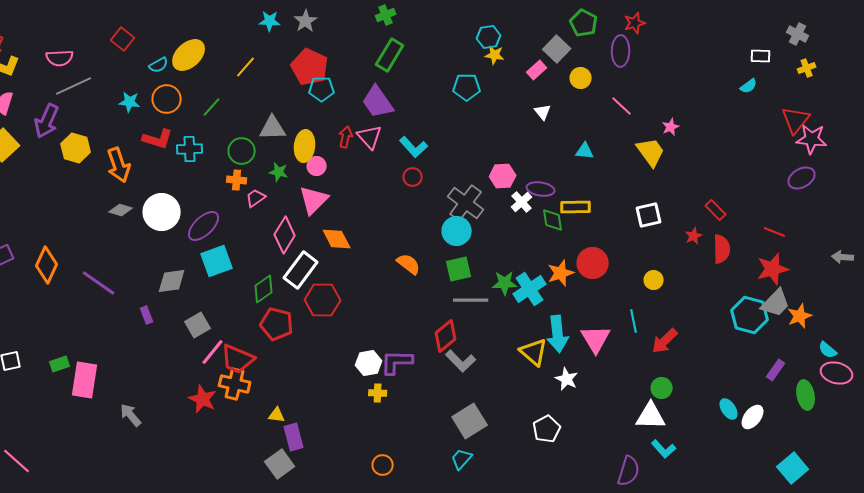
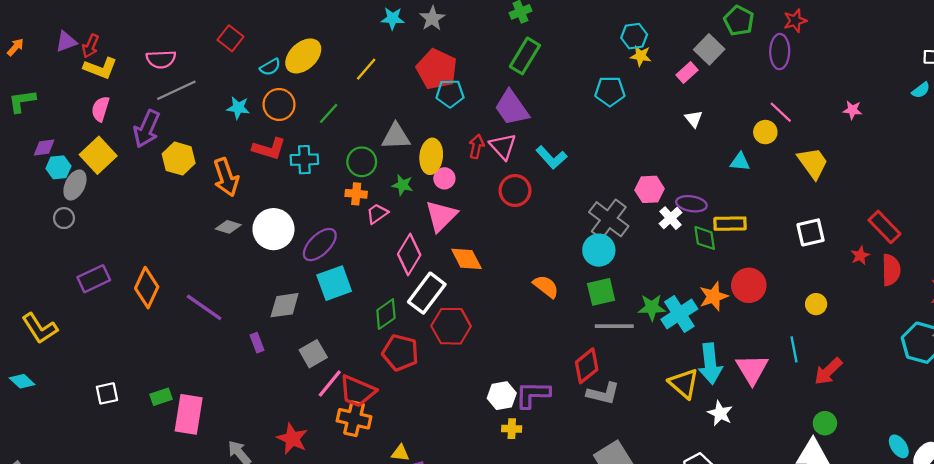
yellow circle: (581, 78) -> (765, 132), moved
pink star: (671, 127) -> (852, 110), moved, turned 30
red circle: (413, 177) -> (515, 191), moved, size x1.5
red rectangle: (716, 210) -> (884, 227), size x1.4
gray L-shape: (461, 361) -> (603, 393), turned -32
red star: (203, 399) -> (292, 439), moved

